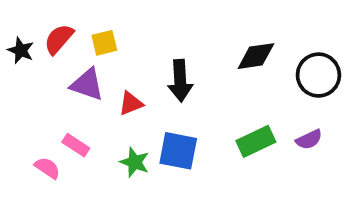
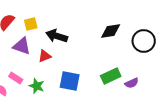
black arrow: (180, 81) -> (57, 36), moved, turned 110
purple semicircle: (309, 139) -> (132, 83), moved
green star: (135, 162) -> (37, 86), moved

